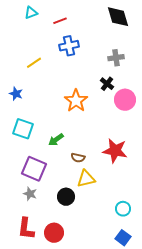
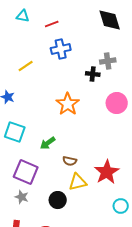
cyan triangle: (31, 13) -> (23, 16), turned 32
black cross: (107, 84) -> (93, 74), moved, turned -32
red star: (115, 151) -> (107, 172), moved, turned 30
cyan circle: (123, 209) -> (121, 206), moved

